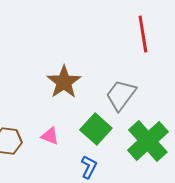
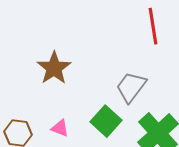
brown star: (64, 82) -> (54, 68), moved

